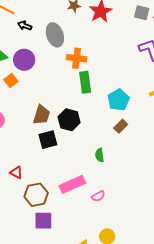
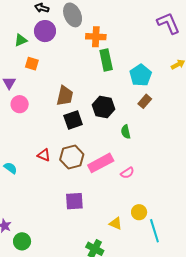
purple circle: (24, 60) -> (45, 31), moved
orange square: (11, 80) -> (32, 64), turned -32
black hexagon: (69, 120) -> (104, 107), moved
brown hexagon: (36, 195) -> (72, 157), moved

